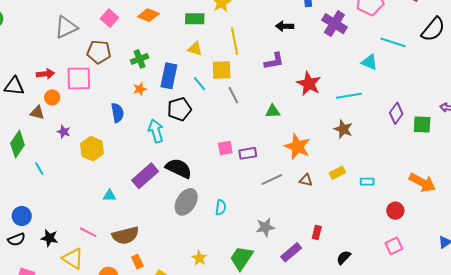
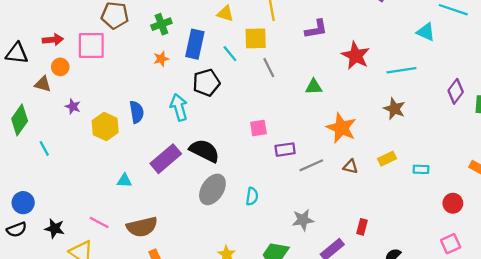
blue semicircle: (117, 113) -> (137, 112), moved
purple rectangle: (248, 153) -> (285, 150), moved

